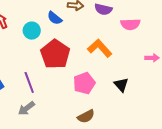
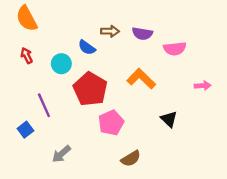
purple line: (29, 82) -> (44, 105), moved
pink pentagon: (84, 83) -> (111, 123), moved

